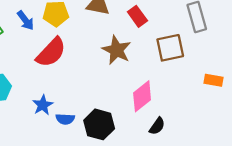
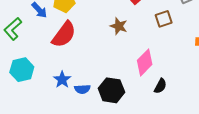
brown square: (170, 48) -> (164, 19), size x0.7
brown star: (117, 50) -> (119, 26), size x0.7

